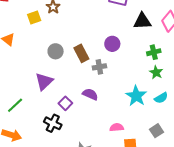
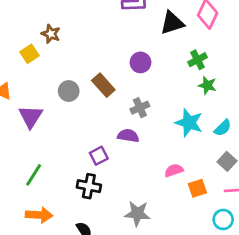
gray cross: (99, 67) -> (140, 108), moved
purple triangle: (44, 81) -> (31, 117), moved
cyan semicircle: (161, 98) -> (223, 128), moved
purple square: (65, 103) -> (99, 156), turned 32

